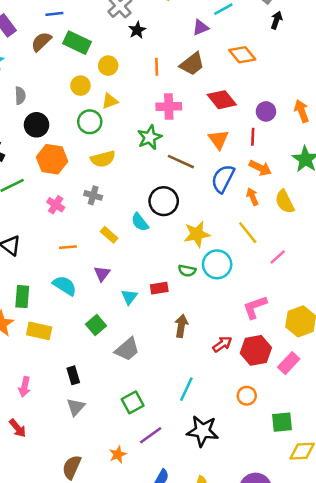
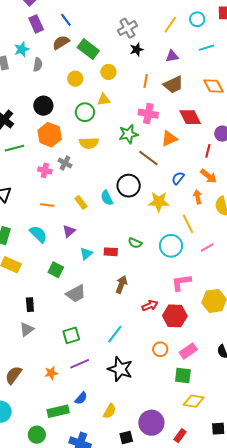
blue line: (54, 14) -> (66, 20), moved, turned 48
purple triangle: (201, 28) -> (172, 56), moved
yellow circle: (80, 86) -> (75, 79), moved
gray semicircle: (20, 96) -> (38, 65), moved
orange triangle: (219, 139) -> (169, 139), moved, turned 30
blue semicircle: (223, 179) -> (178, 178), size x0.6
gray cross: (93, 195) -> (65, 163), moved
pink cross: (56, 205) -> (45, 170), turned -32
yellow star: (197, 234) -> (159, 202), moved
cyan circle: (217, 264) -> (171, 246), moved
green square: (96, 325) -> (56, 270), turned -35
pink rectangle: (289, 363) -> (188, 351), moved

